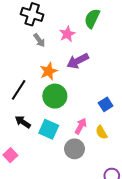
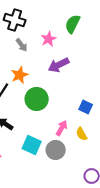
orange star: (49, 71) -> (20, 75), moved
blue square: (106, 104) -> (86, 107), turned -32
cyan square: (49, 129) -> (32, 145), moved

